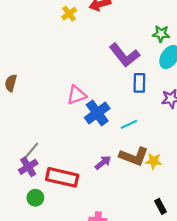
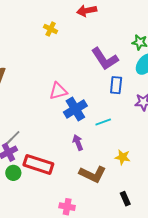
yellow cross: (69, 14) -> (51, 29), moved, turned -32
brown L-shape: (134, 156) -> (93, 174), moved
purple arrow: (103, 163) -> (78, 142), moved, turned -77
green circle: (35, 198) -> (13, 173), moved

